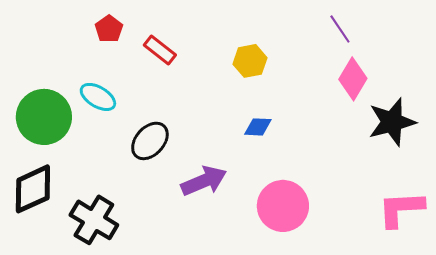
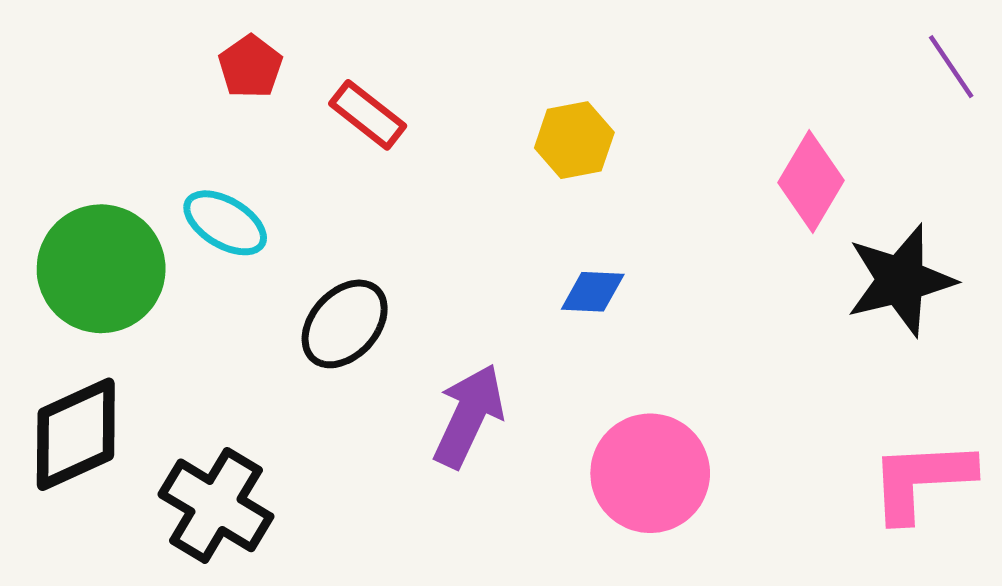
purple line: (340, 29) -> (951, 67), moved
purple arrow: (204, 181) -> (469, 416), turned -42

